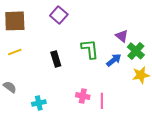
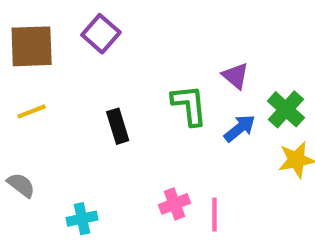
purple square: (59, 15) -> (101, 34), moved
purple triangle: (122, 36) -> (235, 76), moved
pink cross: (83, 96) -> (175, 204), turned -32

